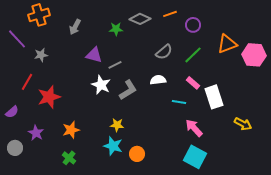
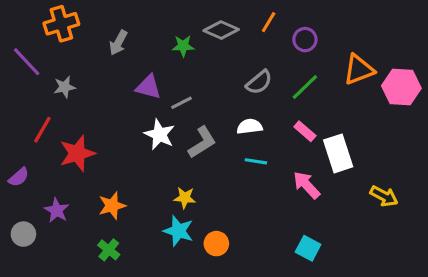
orange line: (170, 14) -> (269, 22), turned -40
cyan line: (179, 102) -> (256, 161), moved
pink arrow: (194, 128) -> (307, 185), moved
cyan square: (195, 157) -> (308, 248), size x0.7

